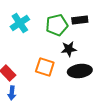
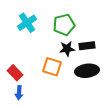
black rectangle: (80, 20) -> (87, 46), moved
black star: (69, 49) -> (67, 49), moved

